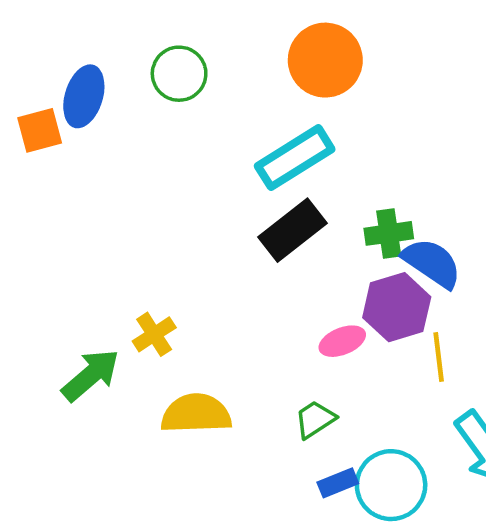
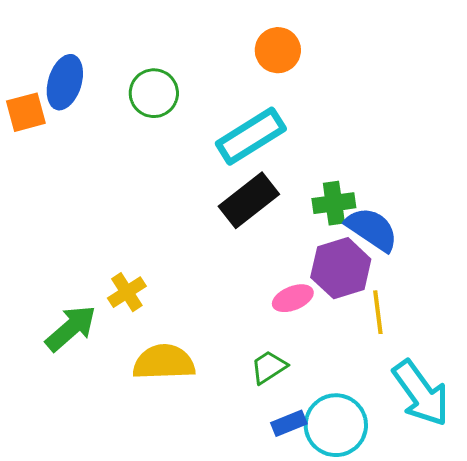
orange circle: (325, 60) -> (278, 50), size x0.7
green circle: (179, 74) -> (154, 93), moved

